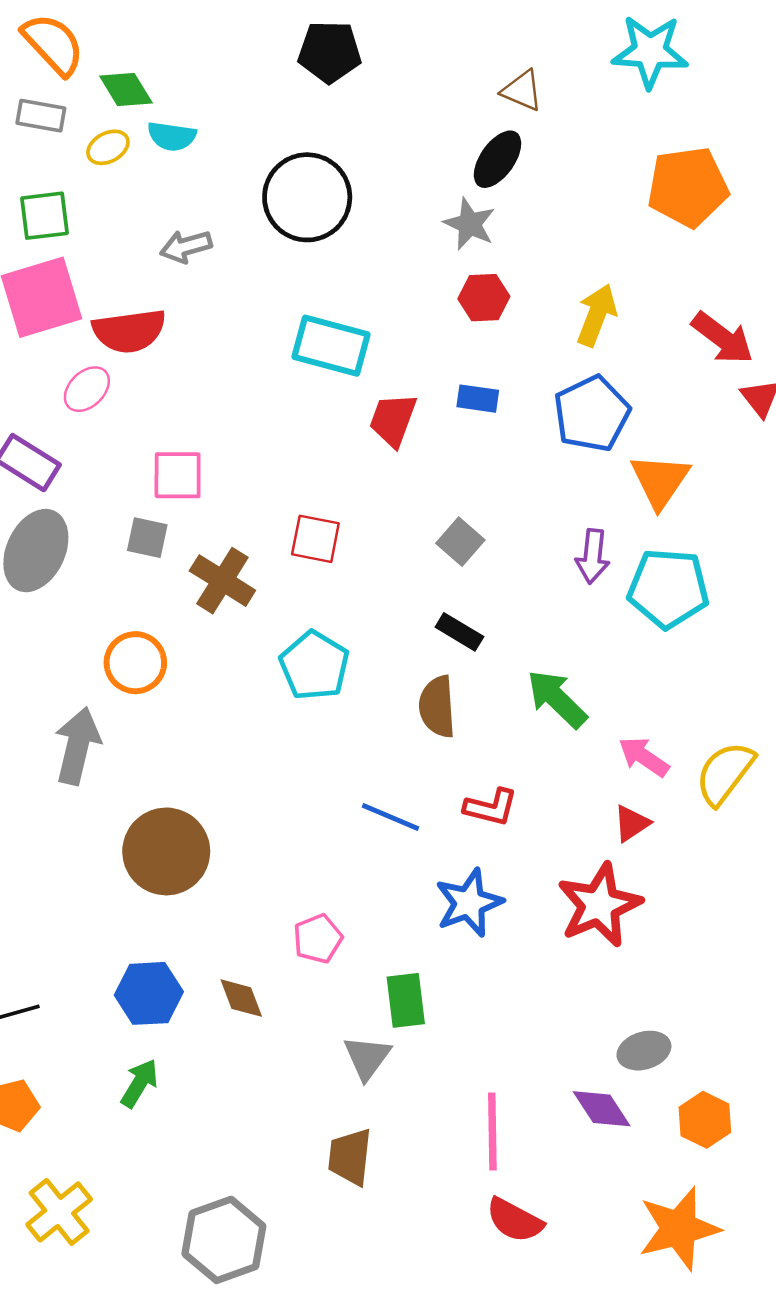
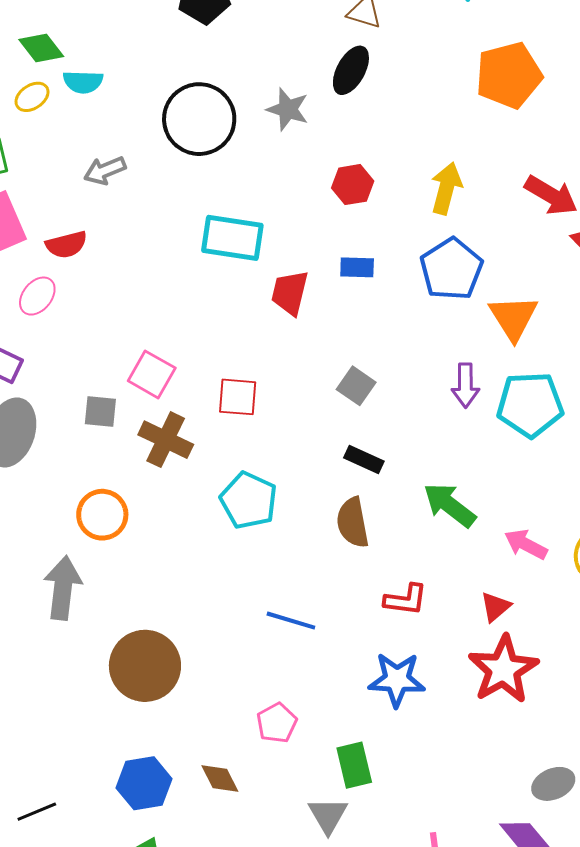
gray star: (470, 224) -> (288, 109), moved
red semicircle: (129, 331) -> (66, 245), size x0.7
pink square: (178, 475) -> (152, 374), moved, turned 36
blue line: (390, 817) -> (291, 621), moved
red triangle: (632, 823) -> (495, 607), moved
blue star: (469, 903) -> (397, 680), turned 30

